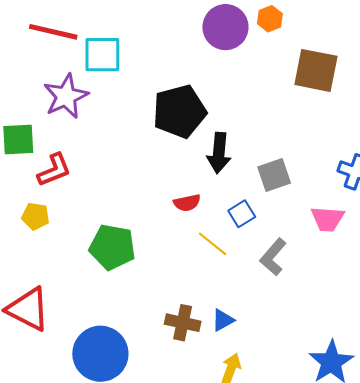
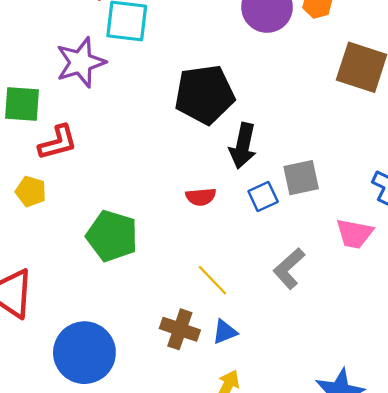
blue square: (242, 214) -> (263, 196), moved
yellow line: (213, 244) -> (212, 280), moved

